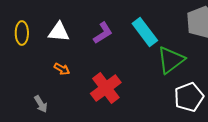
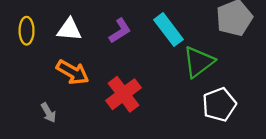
orange arrow: (62, 69) -> (73, 72), size x1.8

